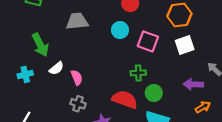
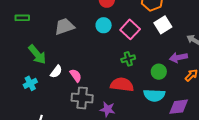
pink square: (148, 41) -> (130, 29), turned 36
green circle: (154, 93) -> (159, 72), moved
gray cross: (78, 104) -> (82, 98), size x1.5

